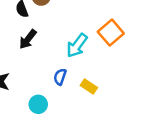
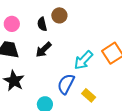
blue semicircle: (60, 77) -> (66, 84), size x1.5

